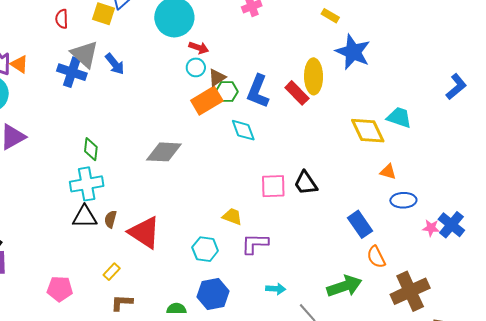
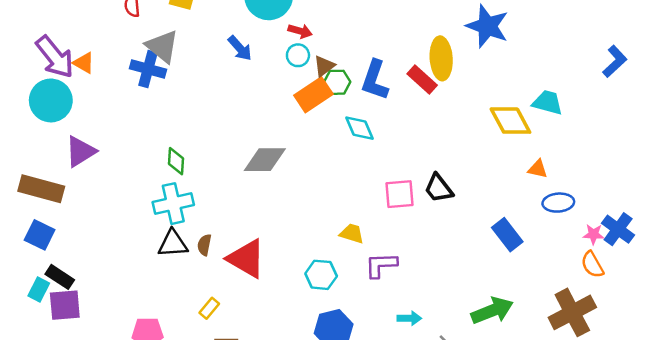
blue arrow: (115, 64) -> (240, 48), moved
orange semicircle: (376, 257) -> (592, 265), moved

